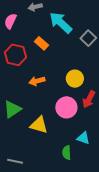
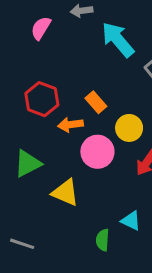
orange rectangle: (42, 43) -> (96, 102), moved
red hexagon: (15, 55) -> (42, 99), moved
pink circle: (66, 107) -> (97, 152), moved

